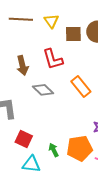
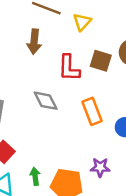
brown square: (73, 34) -> (101, 61), moved
brown arrow: (22, 66) -> (34, 42), moved

